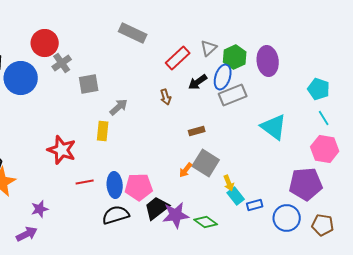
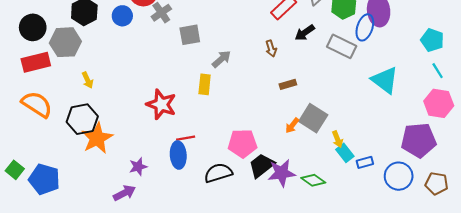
blue ellipse: (223, 77) -> (365, 27), moved
blue circle: (21, 78) -> (122, 16), moved, size x0.6
gray rectangle: (233, 95) -> (342, 46), turned 48
brown rectangle: (197, 131) -> (288, 84), moved
blue ellipse: (115, 185) -> (178, 155), moved

